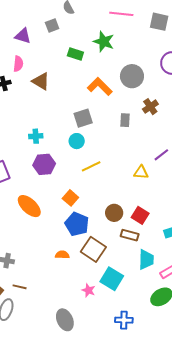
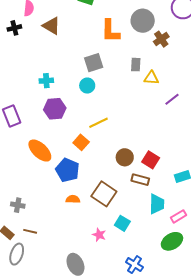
orange L-shape: (100, 87) -> (110, 31), turned -135
brown cross: (150, 107) -> (161, 39), moved
yellow line: (91, 166) -> (98, 123), moved
yellow triangle: (141, 172) -> (151, 78), moved
blue pentagon: (77, 224) -> (67, 170), moved
cyan square: (112, 279) -> (122, 223), size x0.7
blue cross: (124, 320) -> (134, 265), turned 30

